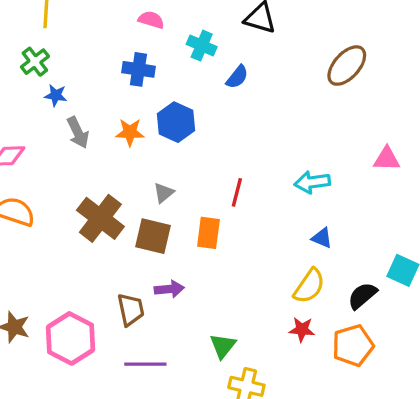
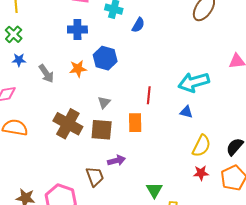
blue star: (56, 95) -> (19, 60), moved
cyan arrow: (312, 182) -> (194, 82), size x1.4
blue triangle: (322, 238) -> (186, 112), moved

